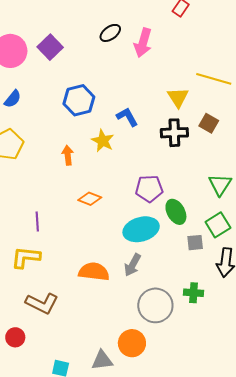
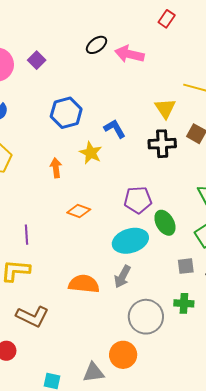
pink arrow: (143, 43) -> (129, 54), turned 88
purple square: (50, 47) -> (37, 60), size x0.7
gray square: (195, 243) -> (186, 266), moved

